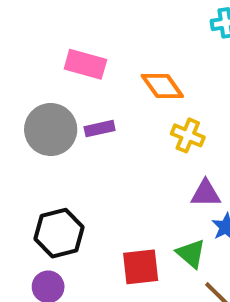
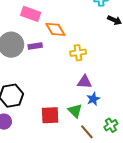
orange diamond: (162, 86) -> (55, 29), moved
yellow cross: (188, 135) -> (78, 53), turned -35

